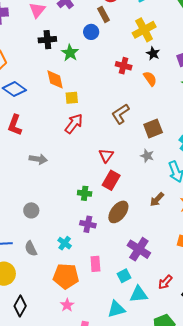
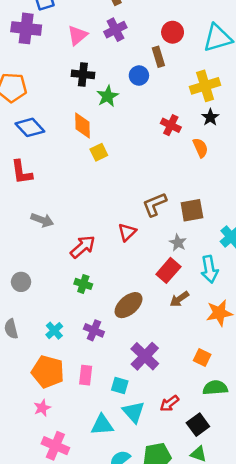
yellow square: (72, 98) -> (99, 152), turned -32
brown L-shape: (120, 114) -> (155, 204), moved
red arrow: (74, 124) -> (83, 247), moved
red L-shape: (15, 125) -> (22, 172), turned -40
red rectangle: (111, 180) -> (168, 270), moved
green cross: (85, 193) -> (83, 284), moved
purple cross: (88, 224) -> (94, 330), moved
pink rectangle: (95, 264) -> (86, 375), moved
cyan square: (124, 276) -> (120, 386), turned 32
cyan triangle: (139, 294) -> (134, 412), turned 42

